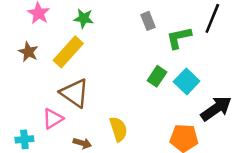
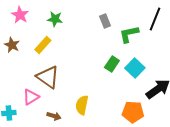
yellow rectangle: (68, 52) -> (43, 45), size x0.7
yellow semicircle: (118, 129) -> (82, 105), turned -150

